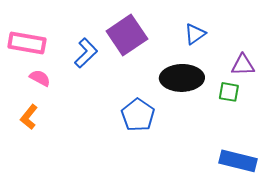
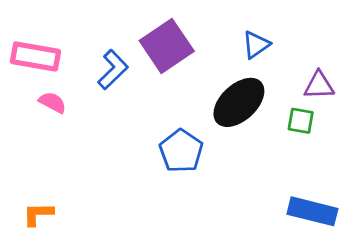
black ellipse: (182, 78) -> (239, 102), turned -42
orange L-shape: (29, 117) -> (38, 214), moved, turned 50

